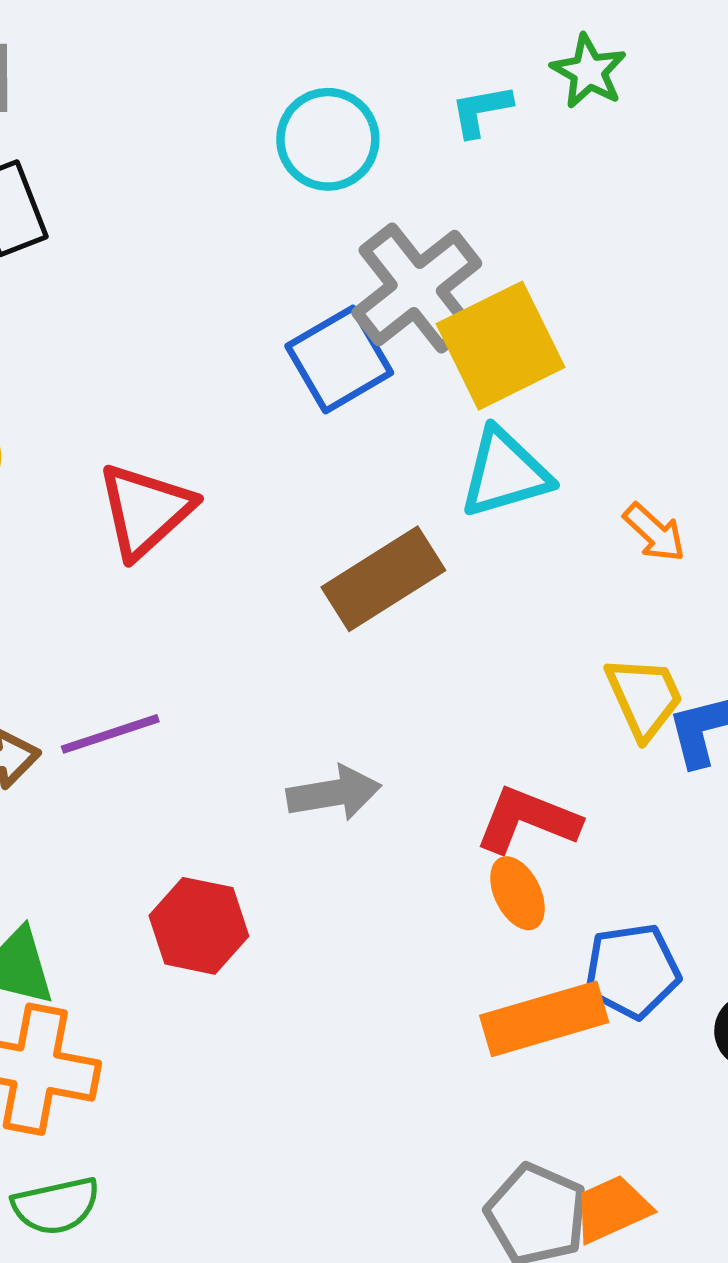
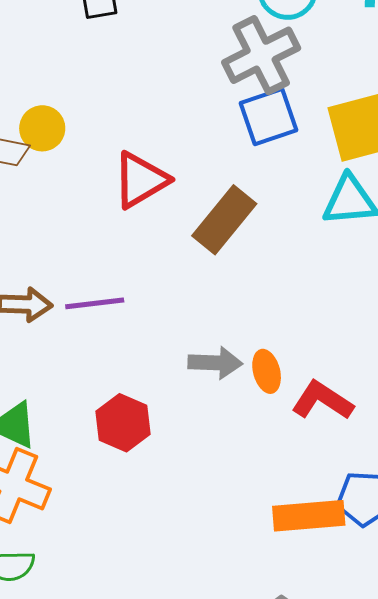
gray cross: (417, 288) -> (261, 55), moved
brown rectangle: (383, 579) -> (224, 220), moved, turned -30
orange ellipse: (517, 893) -> (267, 371), moved

